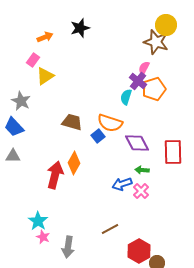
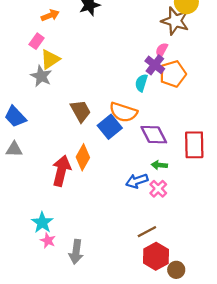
gray star: (21, 101) -> (41, 76), moved
brown trapezoid: (72, 122) -> (81, 111), turned 45
blue square: (98, 136) -> (110, 127), size x1.5
brown line: (110, 229) -> (147, 232), moved

